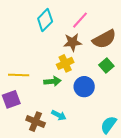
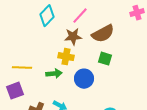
yellow cross: (65, 63) -> (66, 57), turned 35
green square: (106, 66) -> (105, 59), turned -32

